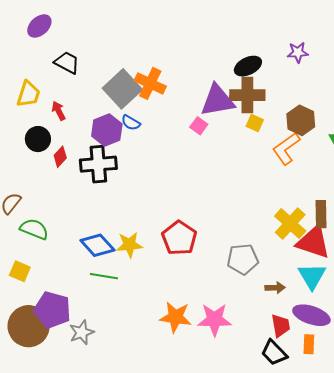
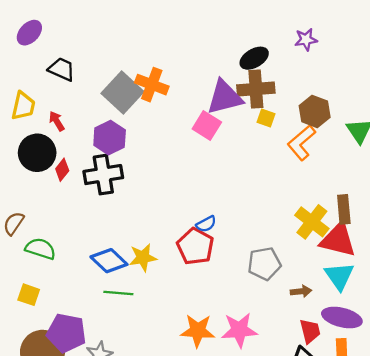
blue semicircle: (131, 123) -> (206, 224), moved, turned -54
pink square: (199, 126) -> (207, 126), size x1.5
black circle: (38, 139) -> (37, 153), size x1.4

